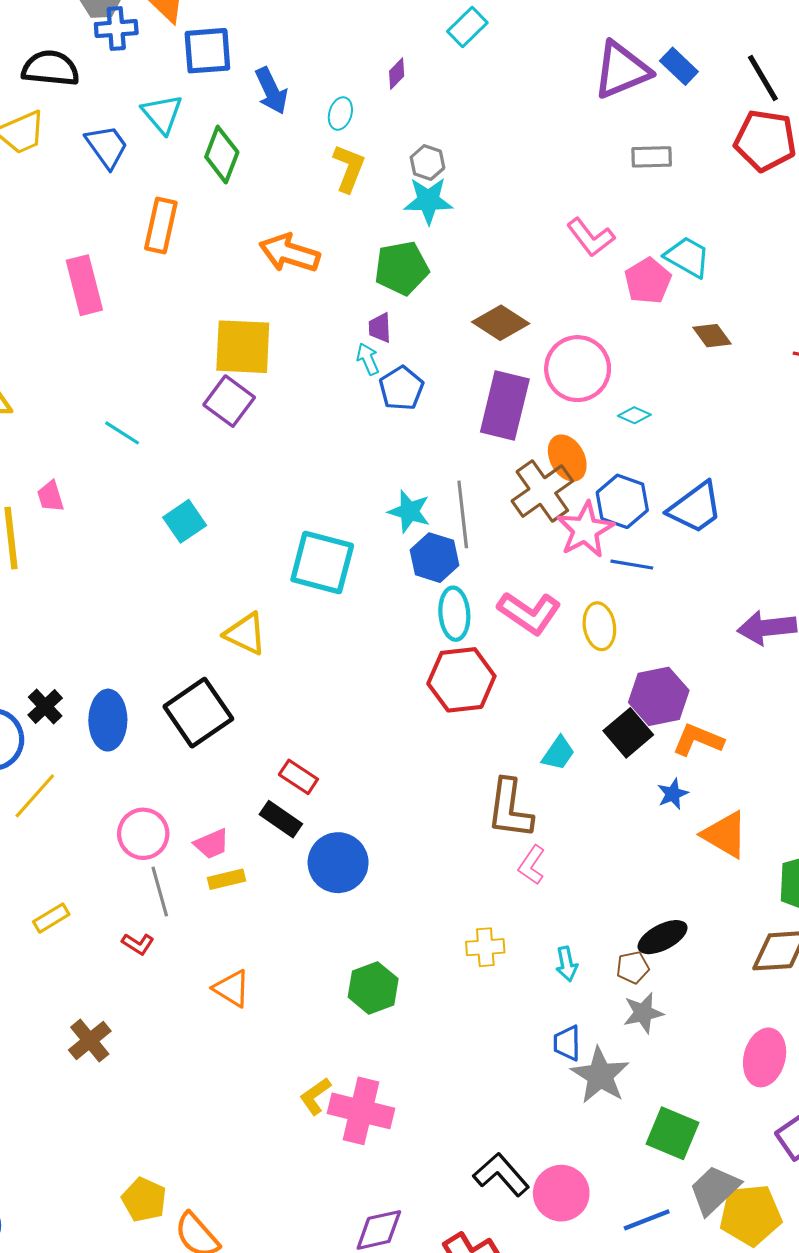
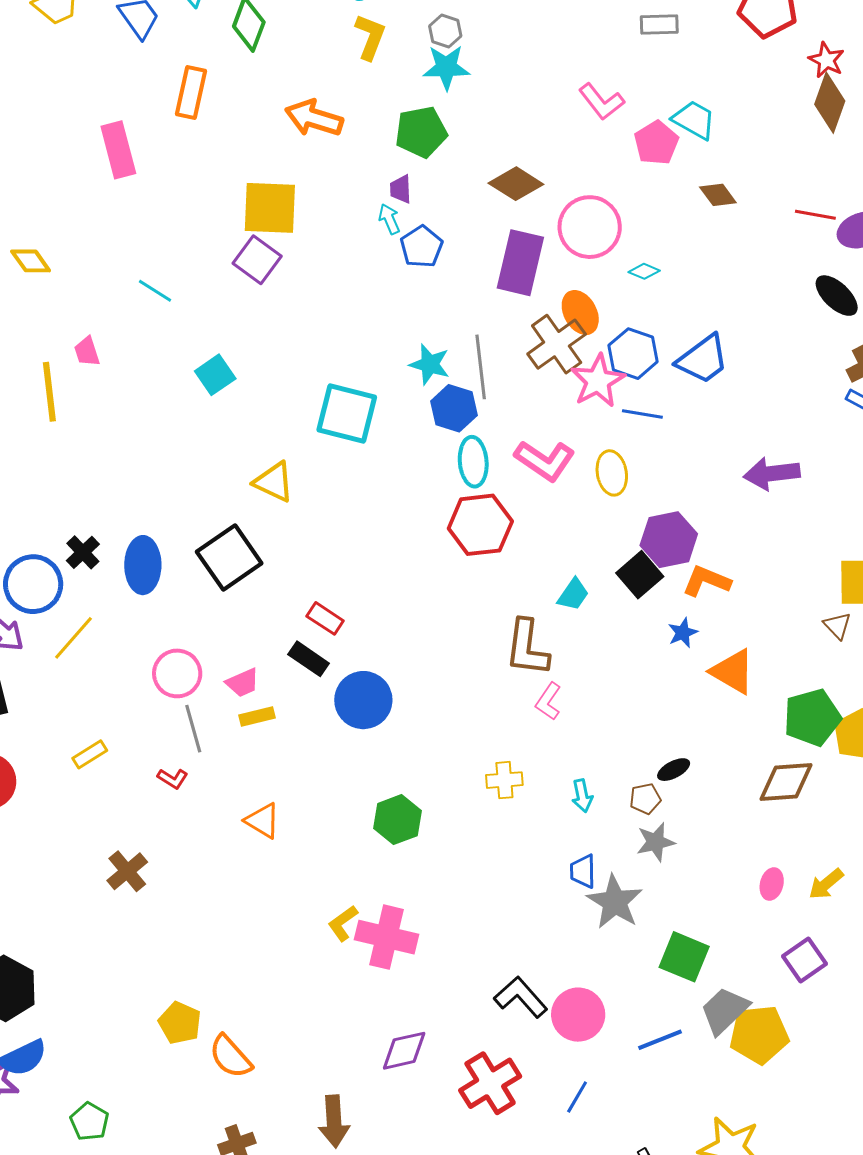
black ellipse: (663, 937) -> (674, 770), size x0.7
pink ellipse: (765, 1057) -> (772, 884), size x0.6

